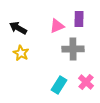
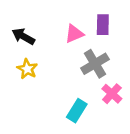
gray cross: (73, 49) -> (95, 64), turned -30
pink cross: (86, 82) -> (112, 94), moved

